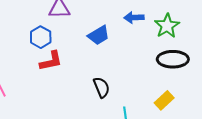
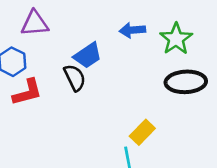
black semicircle: (101, 87) -> (75, 78), moved
yellow rectangle: (164, 100) -> (142, 132), moved

